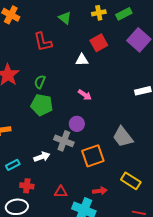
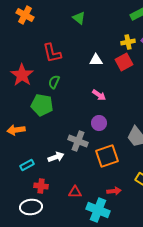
yellow cross: (99, 13) -> (128, 42), moved
red L-shape: (43, 42) -> (52, 53), moved
red square: (99, 43) -> (124, 62), moved
green pentagon: (42, 105) -> (42, 105), moved
purple circle: (77, 124) -> (99, 123), moved

